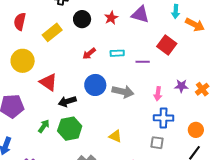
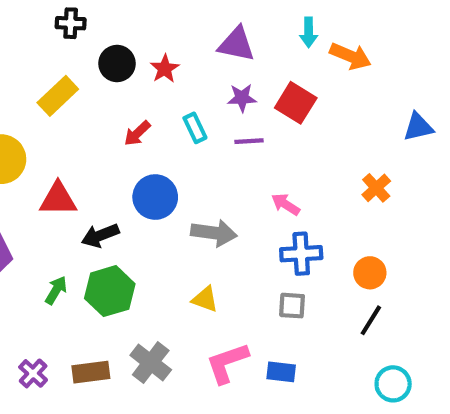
red star: (111, 18) -> (165, 69), moved
cyan rectangle: (117, 53) -> (195, 128), turned 72
red triangle: (48, 82) -> (58, 199), turned -30
purple star: (181, 86) -> (242, 98), moved
gray arrow: (123, 92) -> (214, 233), moved
pink arrow: (158, 94) -> (286, 204), turned 120

